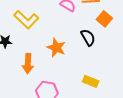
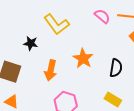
black semicircle: (88, 37) -> (116, 68), moved, turned 30

